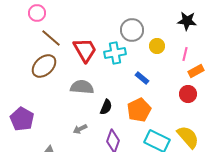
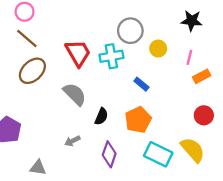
brown line: (51, 38) -> (27, 38), moved
gray semicircle: (82, 87) -> (75, 94), turned 40
red circle: (188, 94) -> (204, 115), moved

